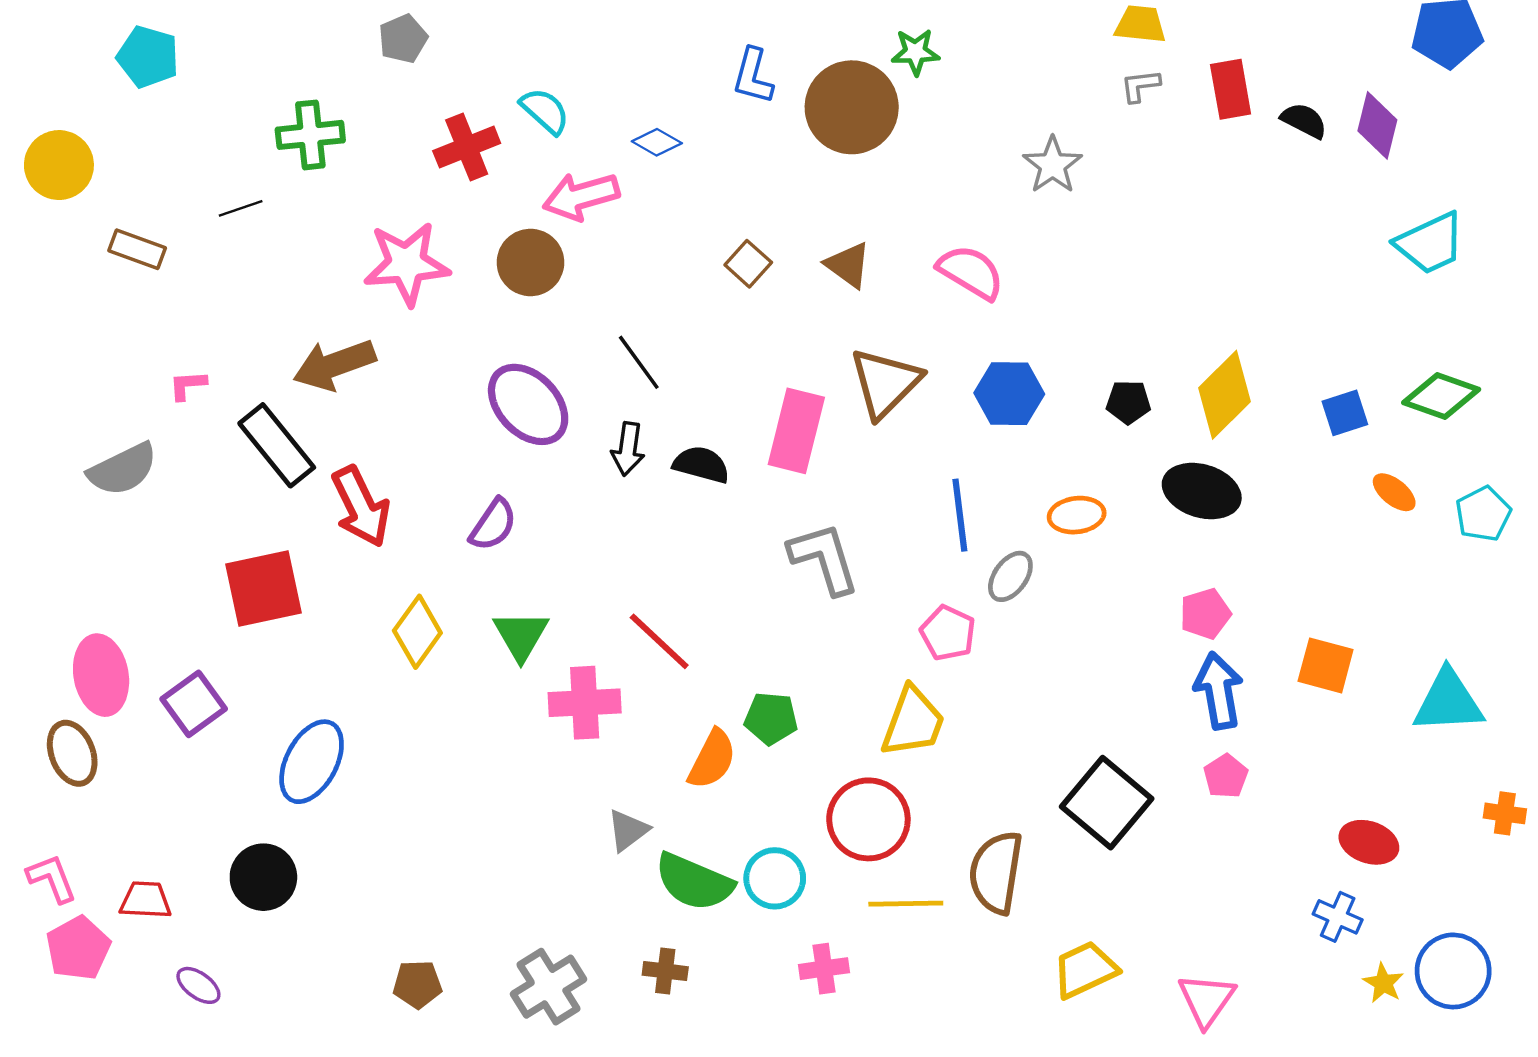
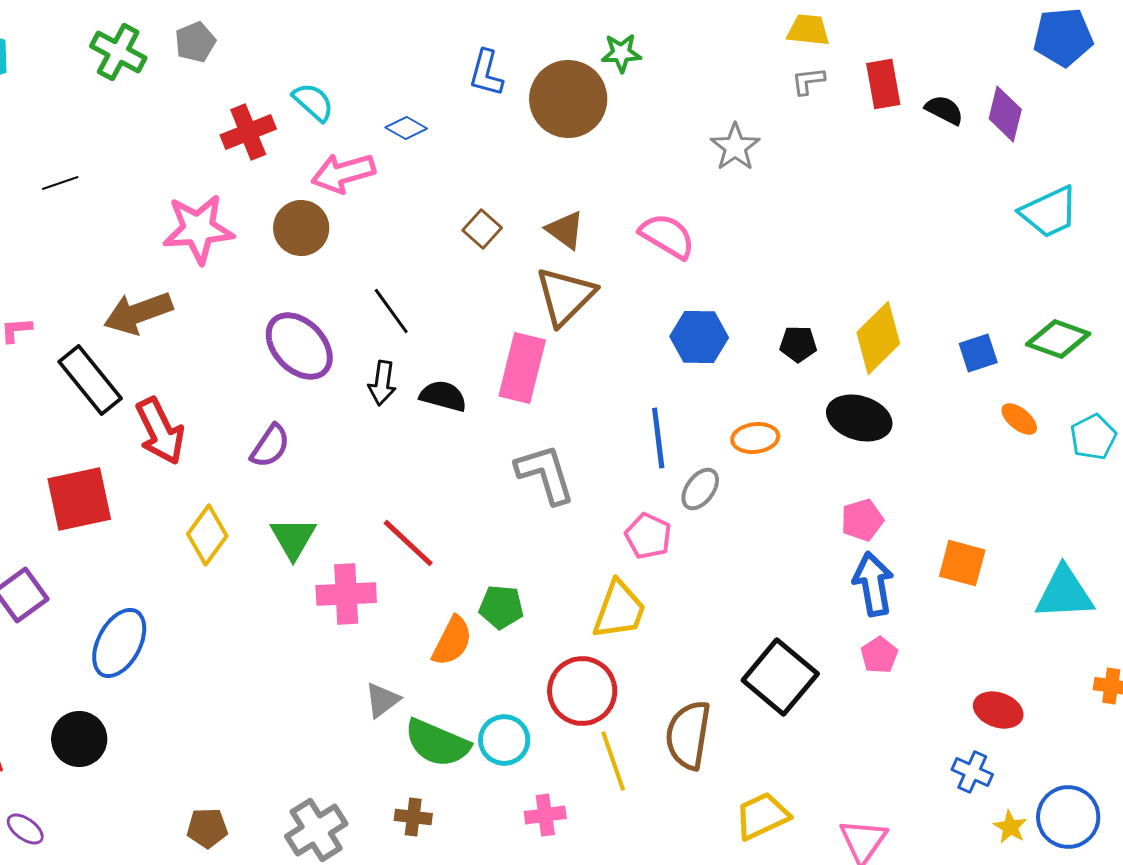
green cross: (310, 135) -> (118, 52), moved, turned 34
brown triangle: (885, 383) -> (565, 296), moved
yellow line: (906, 904) -> (613, 761), turned 72

